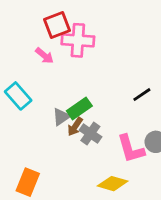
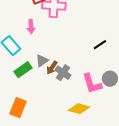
pink arrow: (45, 56) -> (31, 27), moved, turned 48
green rectangle: (79, 108) -> (23, 70), moved

